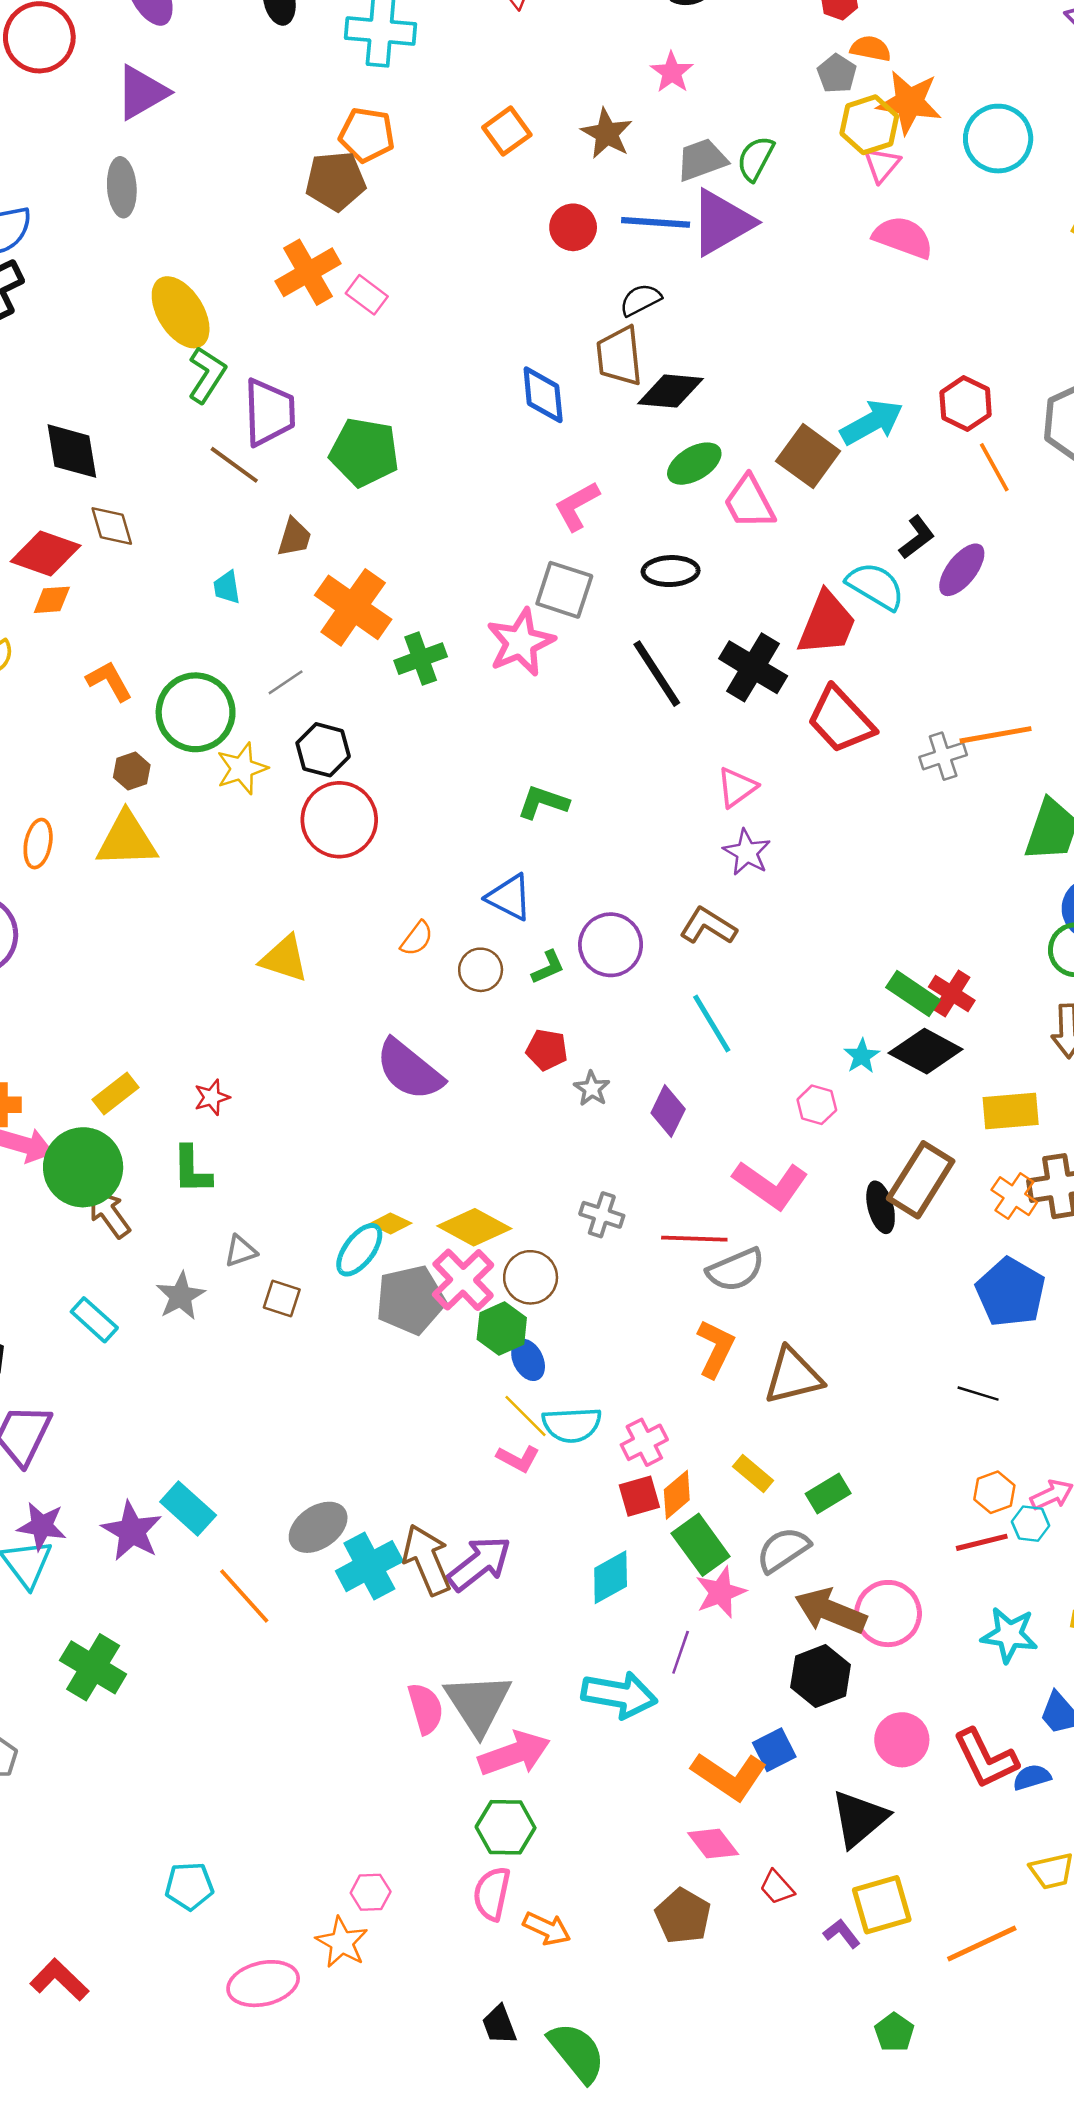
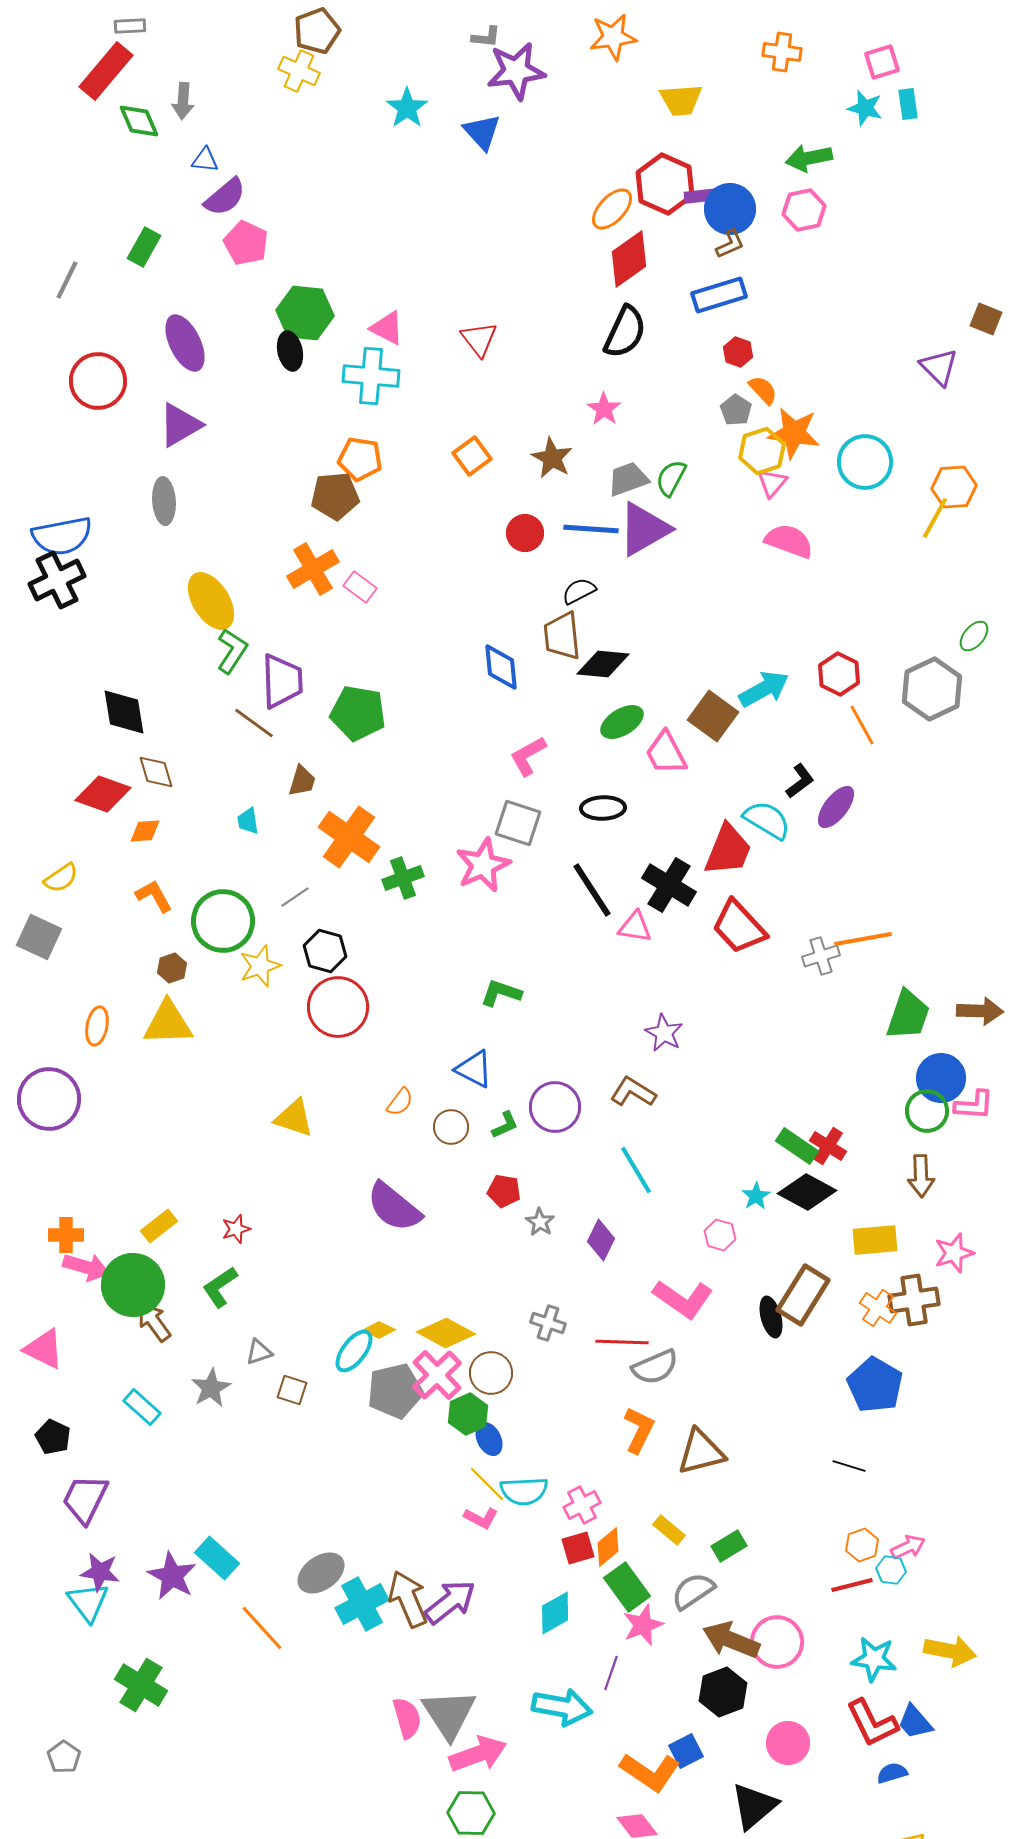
orange semicircle: (871, 49) -> (763, 390), turned 36
orange diamond: (52, 600) -> (145, 831), moved
pink triangle: (737, 787) -> (635, 927), moved, turned 45
green L-shape: (192, 1170) -> (220, 1287), turned 57
red L-shape: (986, 1759) -> (872, 1723), moved

